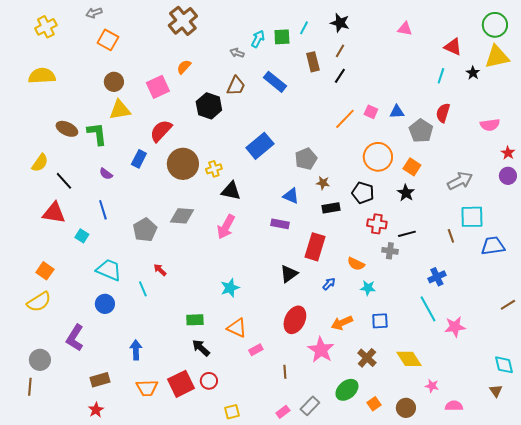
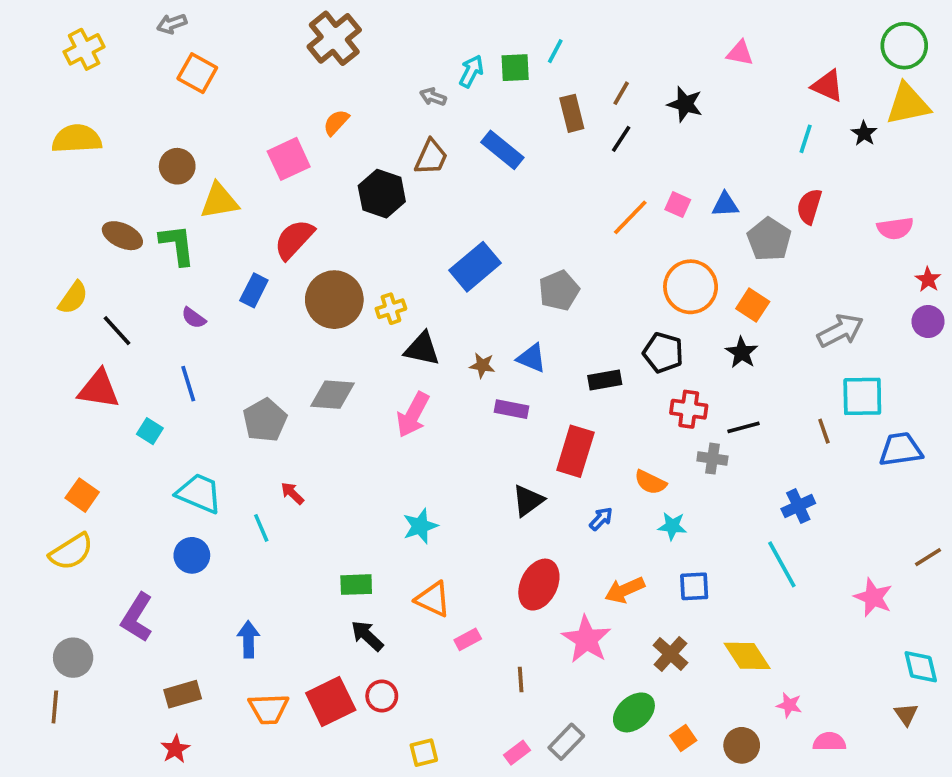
black star: (340, 23) -> (685, 104), moved
brown circle: (114, 82) -> (177, 166), moved
brown star: (323, 183) -> (482, 365), moved
pink star: (455, 327) -> (873, 597), moved, turned 30

